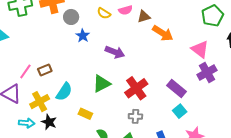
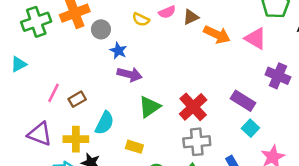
pink triangle: (200, 49) -> (256, 38), moved
purple arrow: (115, 52) -> (130, 74), moved
pink line: (25, 71) -> (53, 93), moved
purple cross: (207, 72) -> (278, 76), turned -30
yellow cross: (40, 102) -> (76, 139), turned 36
gray cross: (135, 116) -> (197, 142), size x1.5

